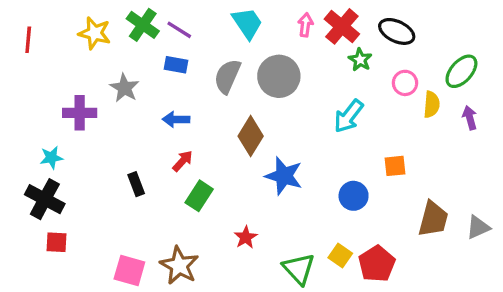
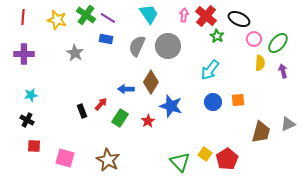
red line: (28, 40) -> (23, 17), moved
pink circle: (405, 83) -> (254, 39), moved
purple cross: (80, 113) -> (24, 54), moved
blue arrow: (176, 119) -> (126, 89), moved
red arrow: (183, 161) -> (101, 104), moved
blue circle: (354, 196) -> (213, 102), moved
black cross: (45, 199) -> (27, 120), size x0.6
gray triangle: (478, 227) -> (288, 124), moved
red star: (246, 237) -> (148, 121), moved
pink square: (129, 270) -> (65, 158), moved

